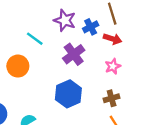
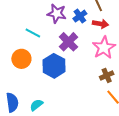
pink star: (113, 66) -> (104, 48), size x1.6
blue hexagon: (68, 94) -> (54, 66), moved

